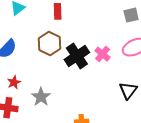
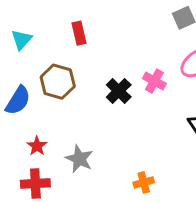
brown hexagon: (50, 44) -> (58, 82), moved
black cross: (77, 56) -> (119, 91), size x0.7

